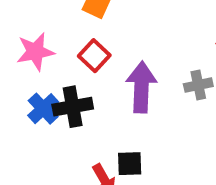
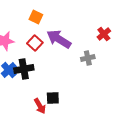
purple arrow: (141, 87) -> (59, 39), moved, turned -60

